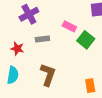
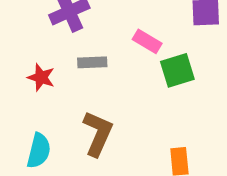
green square: (86, 40) -> (177, 70), turned 30
cyan semicircle: (13, 75) -> (39, 151), moved

